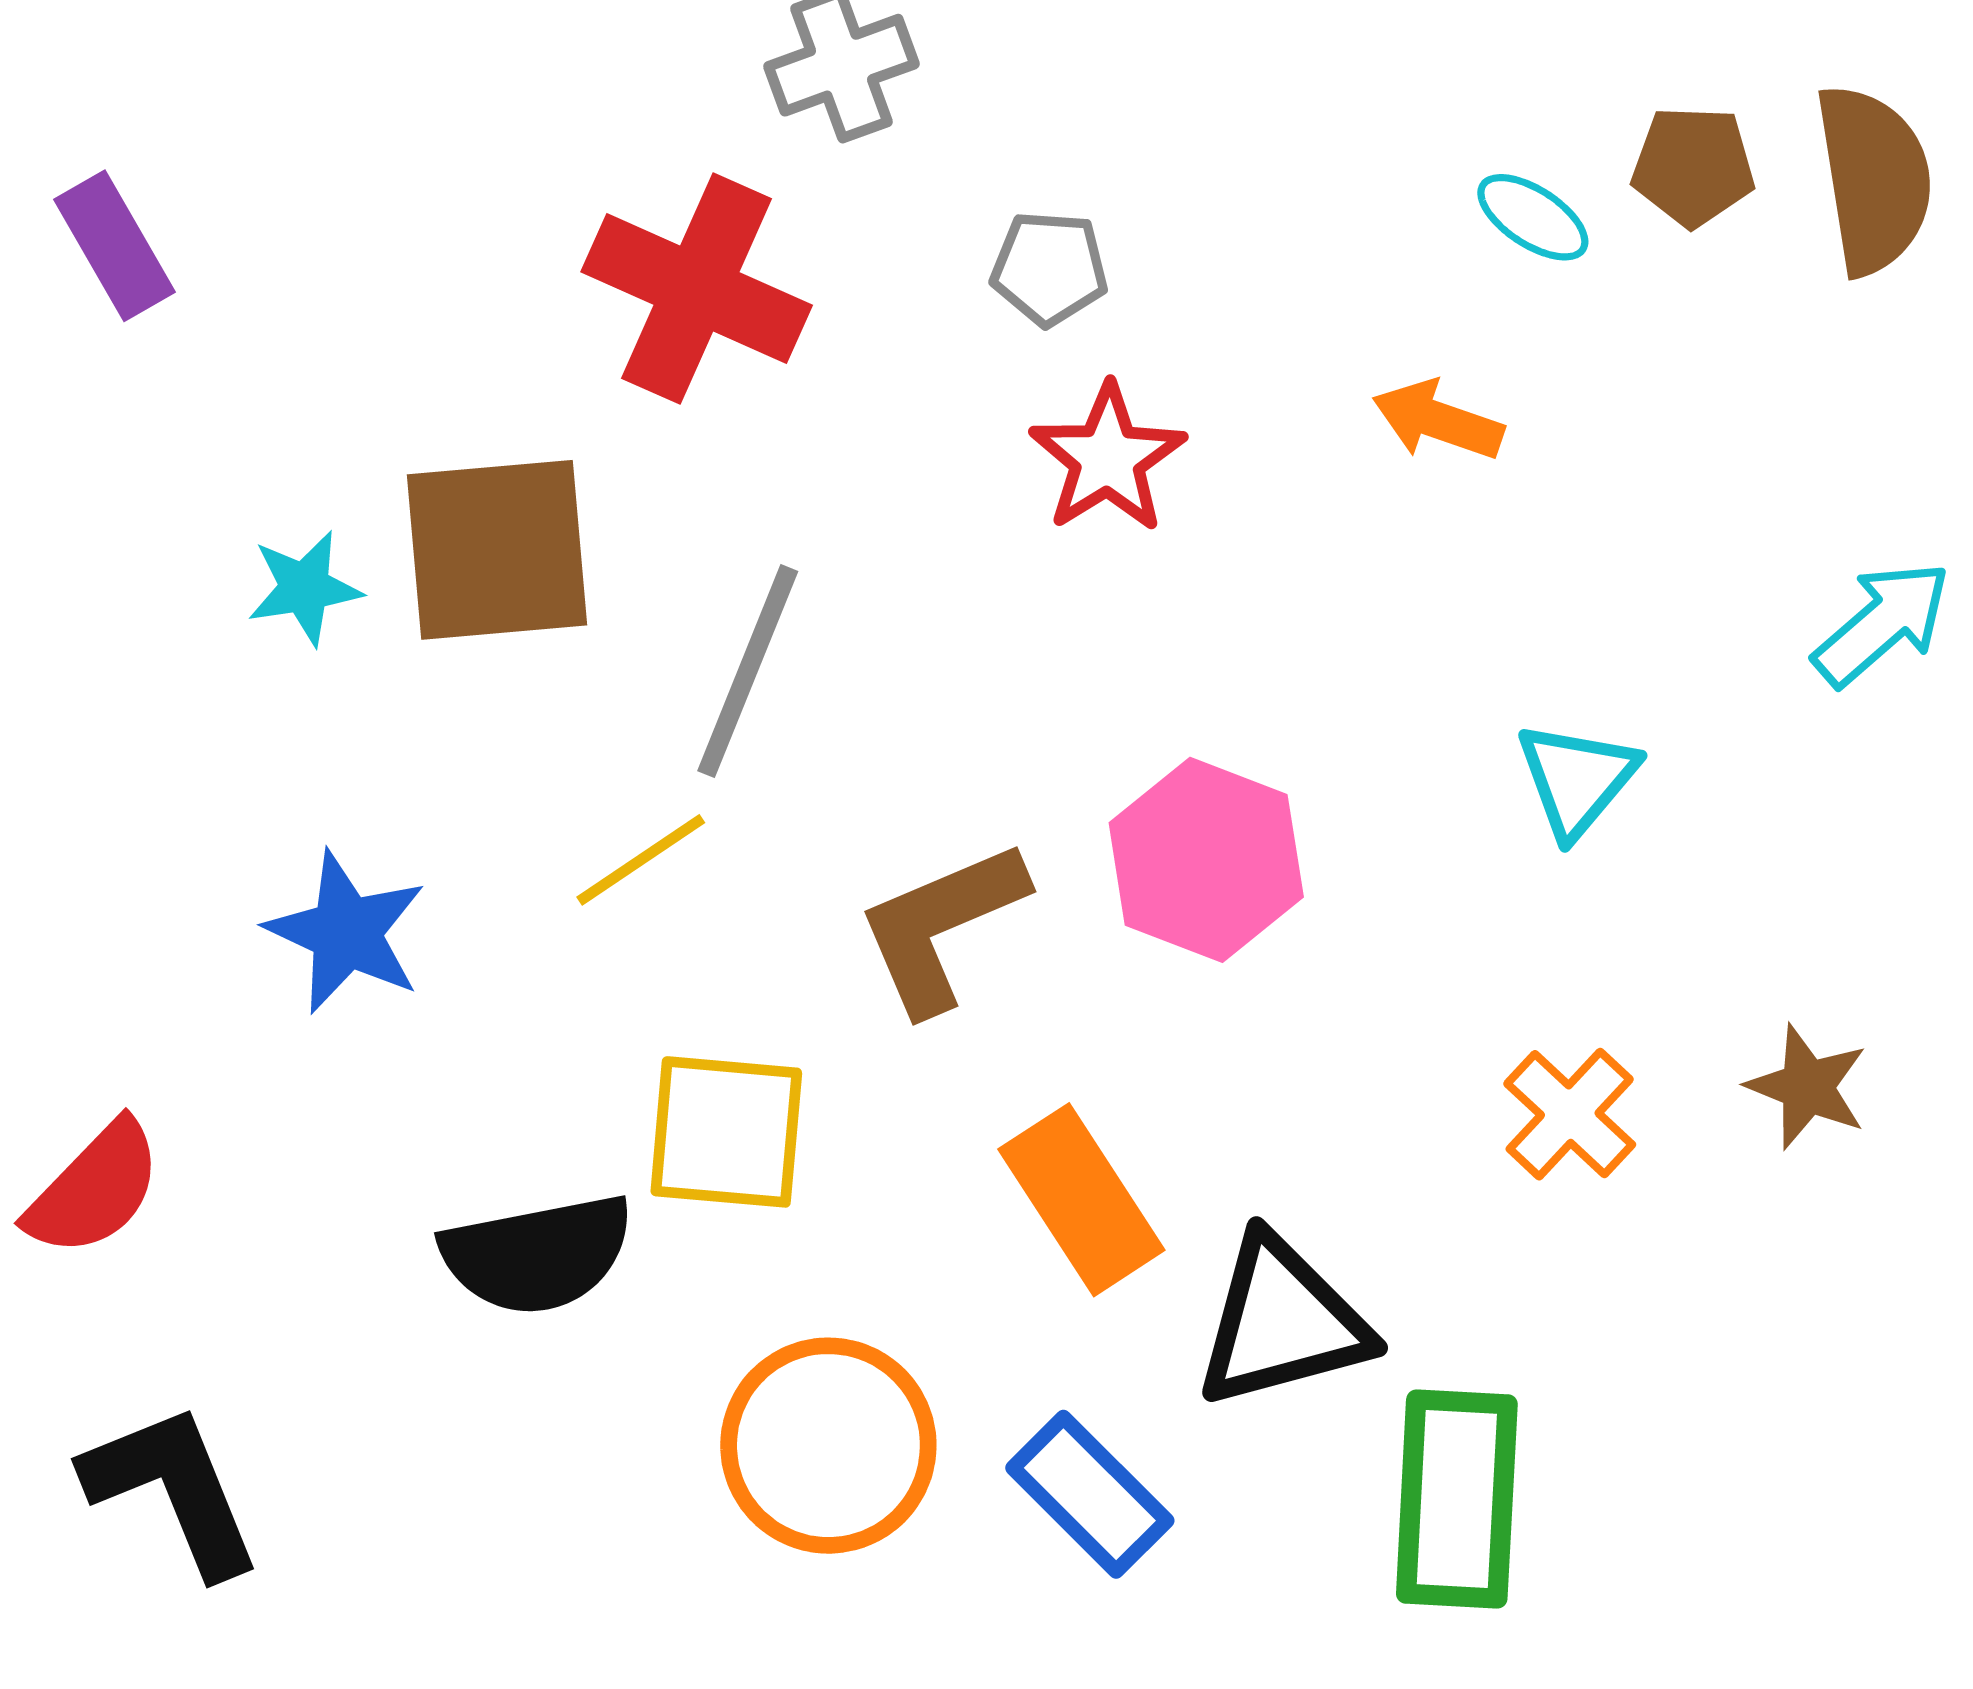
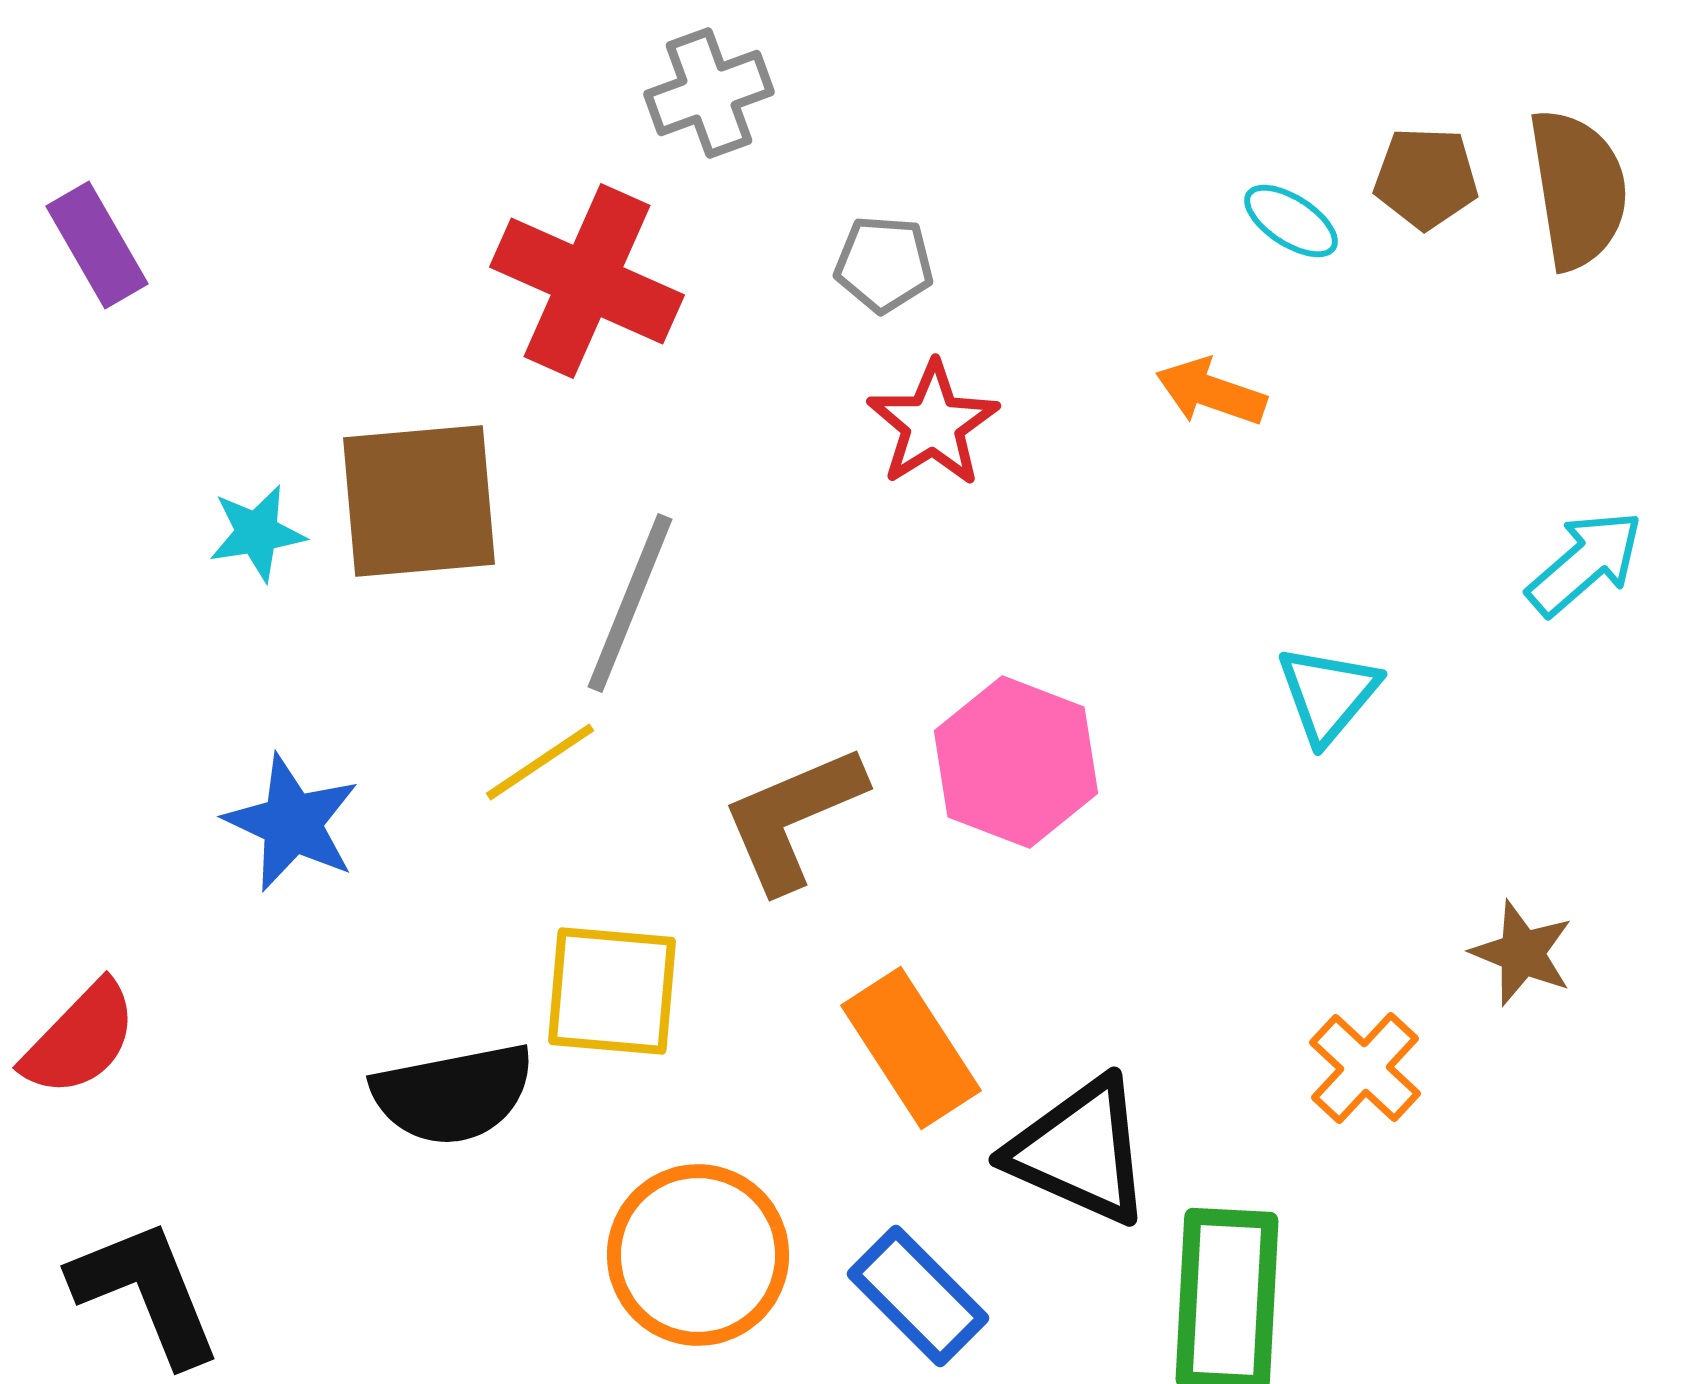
orange cross: (1570, 1114) -> (1365, 1068), moved
black triangle: (1282, 1322) -> (1080, 1151), turned 39

